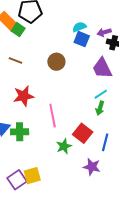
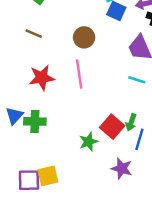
cyan line: (101, 94) -> (137, 80), turned 48
green arrow: (100, 108) -> (131, 122), moved
pink line: (53, 116) -> (79, 74), moved
purple square: (17, 180) -> (29, 180), turned 30

